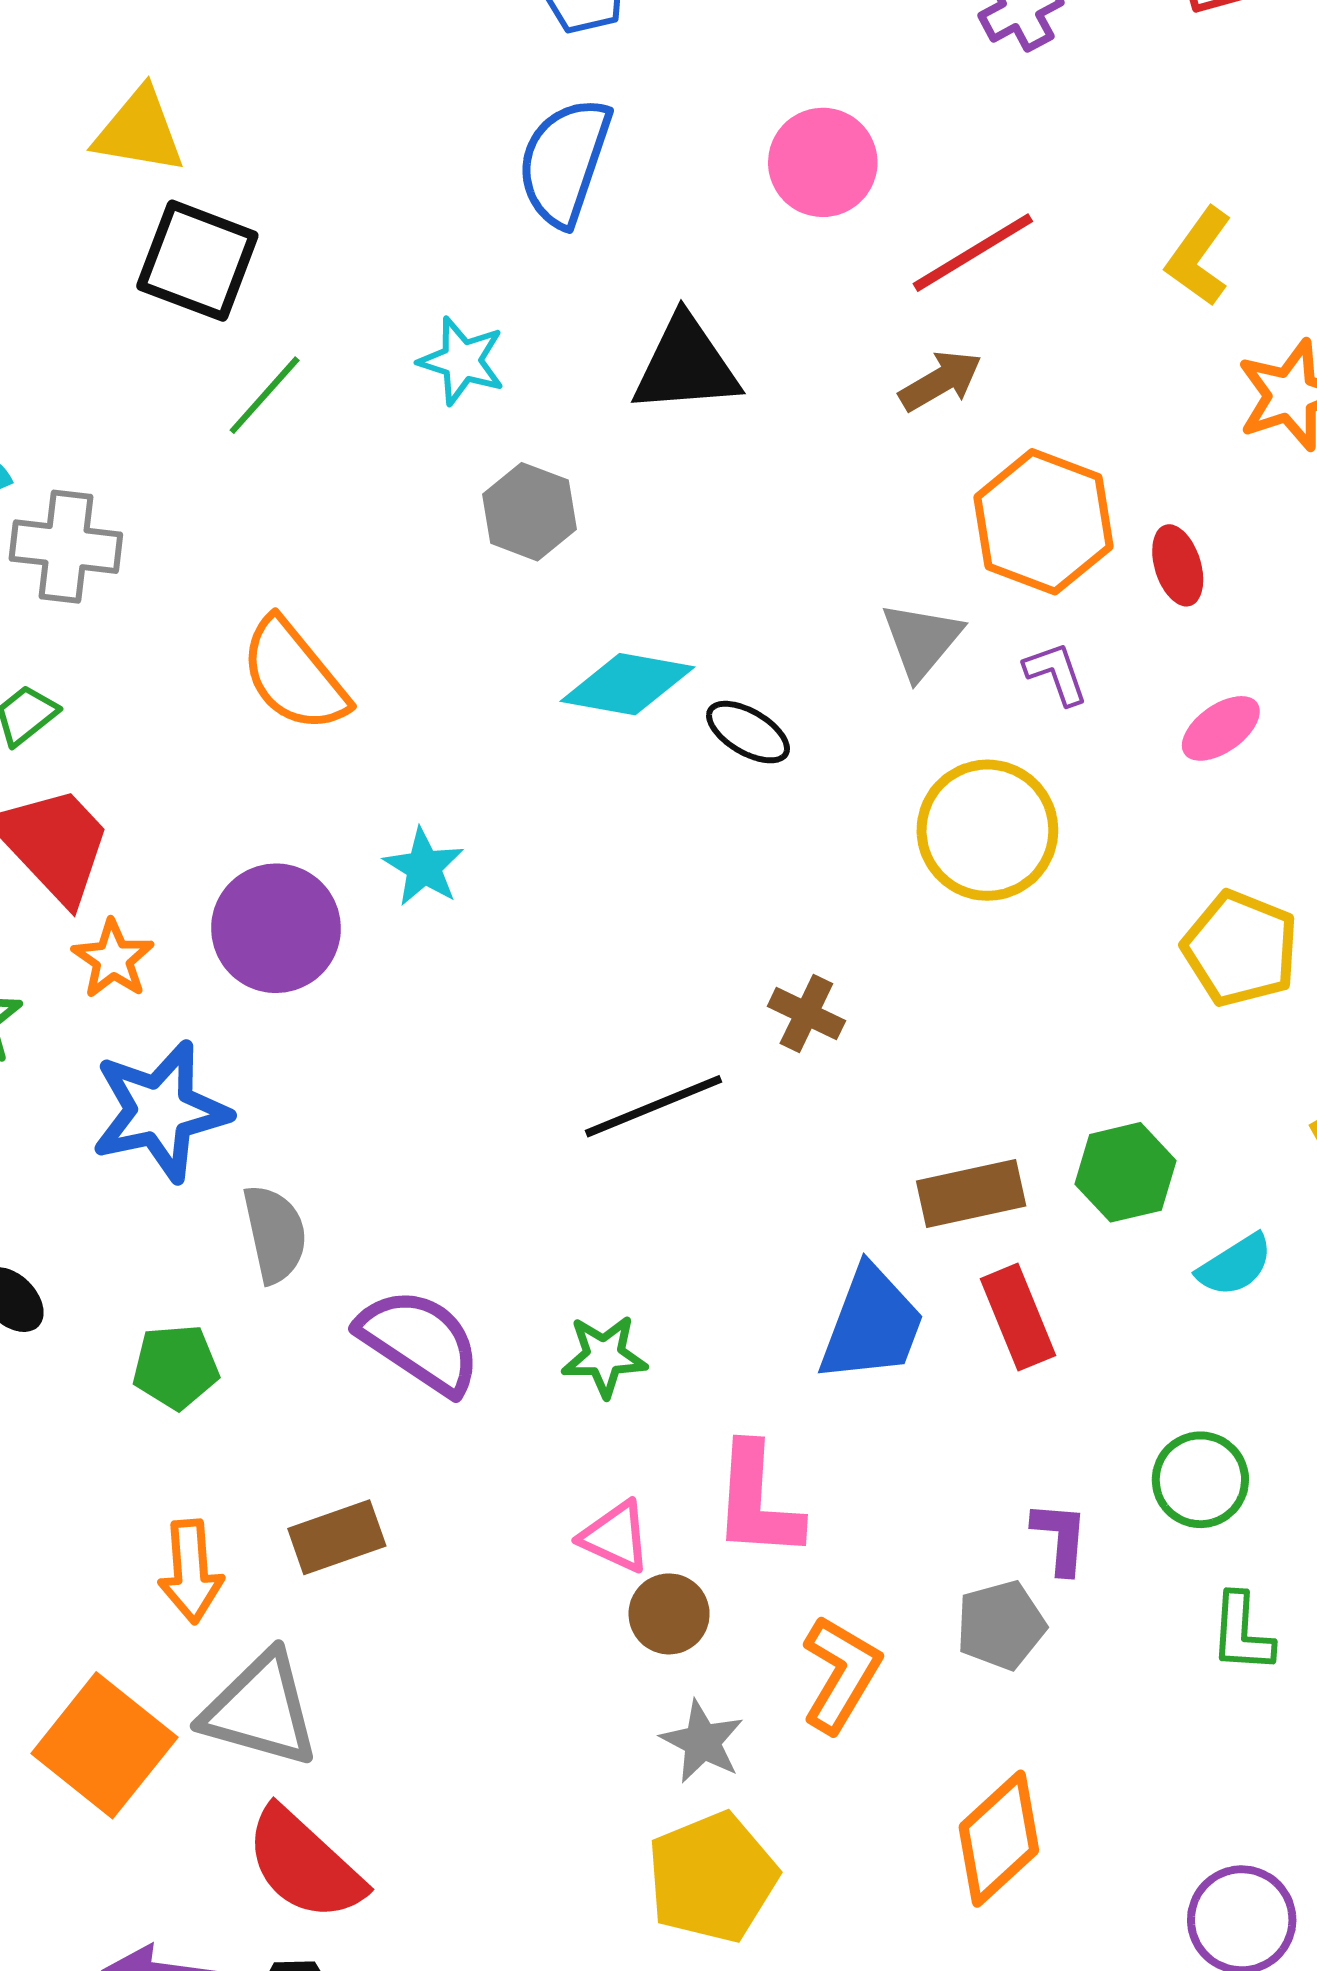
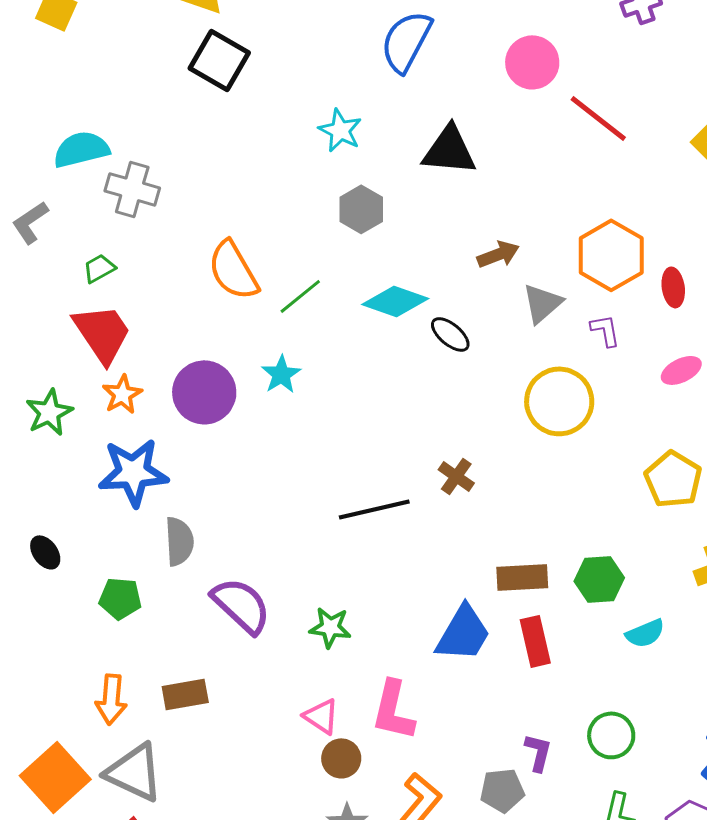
red line: (973, 253) -> (598, 118), turned 60
brown arrow: (941, 381) -> (498, 254), moved
green line: (265, 395) -> (300, 296), moved

